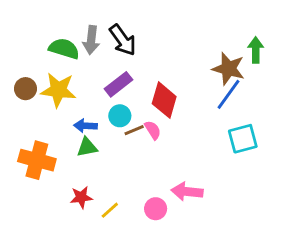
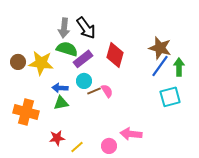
green semicircle: (64, 49) -> (67, 49), moved
green arrow: (256, 50) -> (179, 67), moved
red diamond: (164, 100) -> (115, 55), moved

